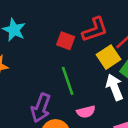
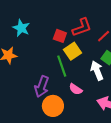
yellow square: (108, 57) -> (73, 51), moved
pink semicircle: (86, 112) -> (76, 89), turned 48

